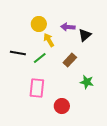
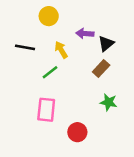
yellow circle: (39, 24) -> (49, 16), moved
black line: (18, 53) -> (25, 47), moved
brown rectangle: (70, 60) -> (101, 69), moved

